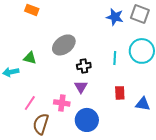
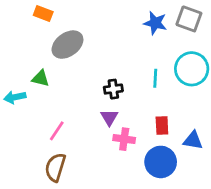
gray ellipse: (64, 45) -> (67, 45), moved
pink line: (30, 103) -> (57, 131), moved
pink cross: (62, 103) -> (124, 139), moved
blue circle: (87, 120) -> (161, 162), moved

